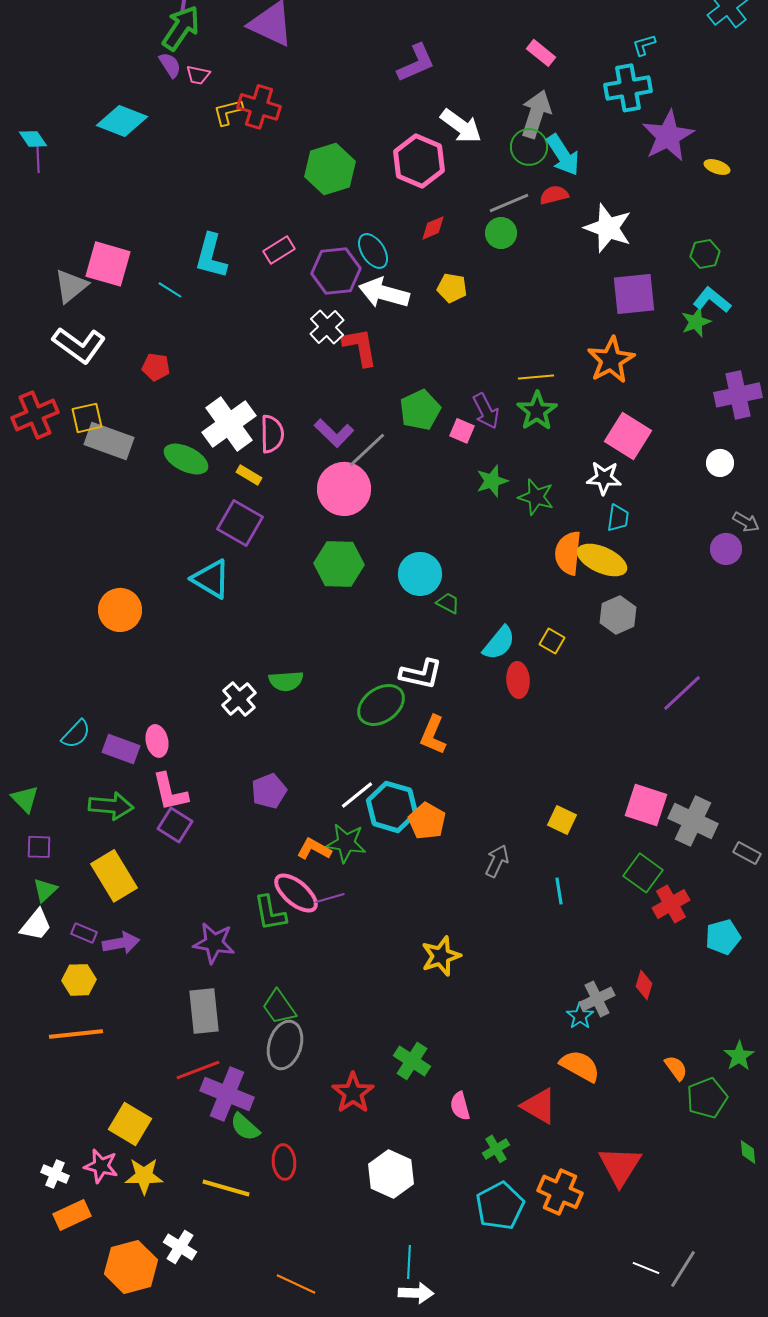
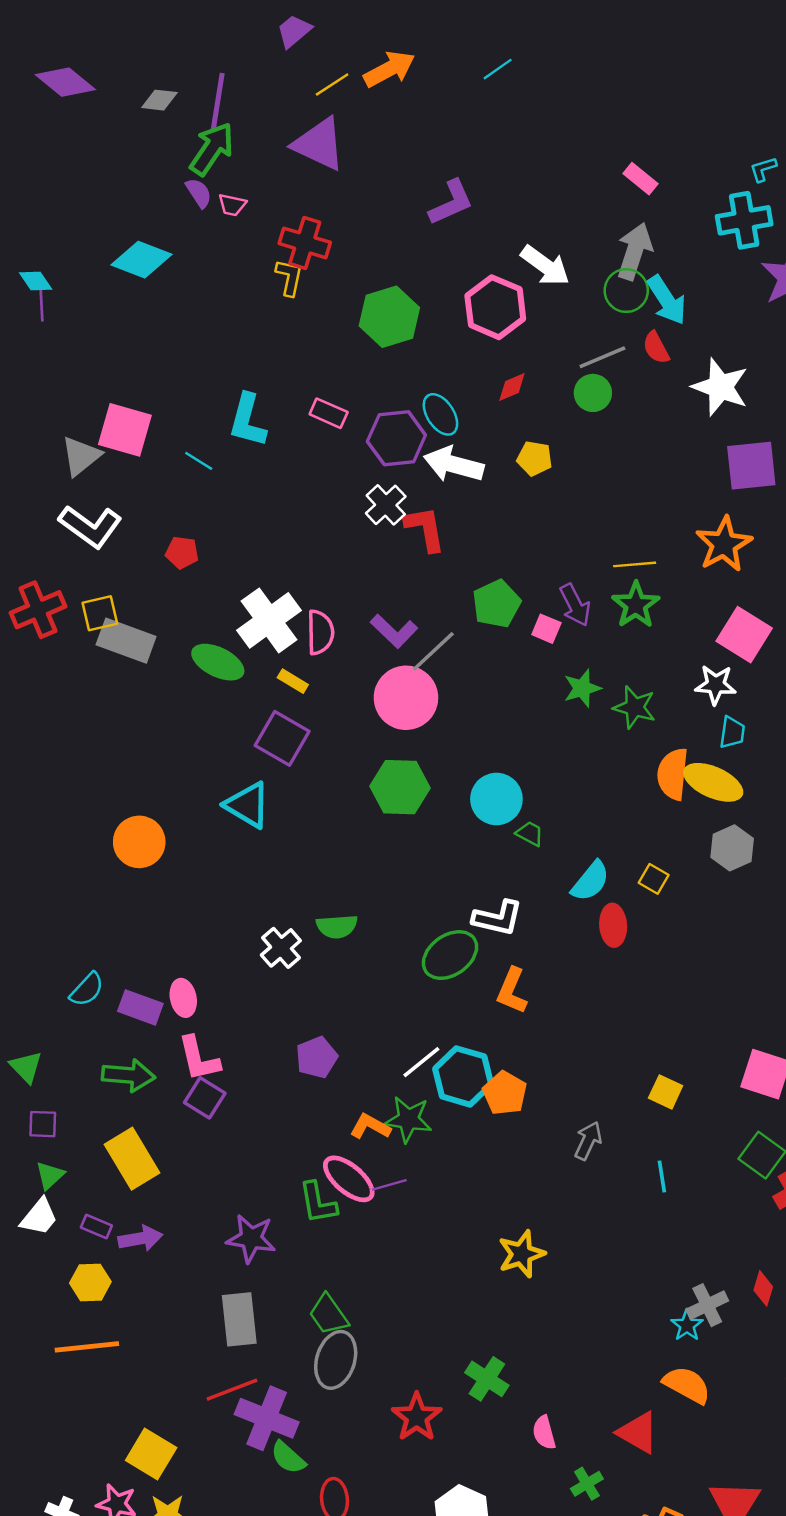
purple L-shape: (416, 63) -> (451, 202), moved
yellow L-shape: (228, 112) -> (289, 277), moved, turned 116
red semicircle: (554, 195) -> (656, 348), turned -104
pink rectangle: (279, 250) -> (329, 413), turned 56

